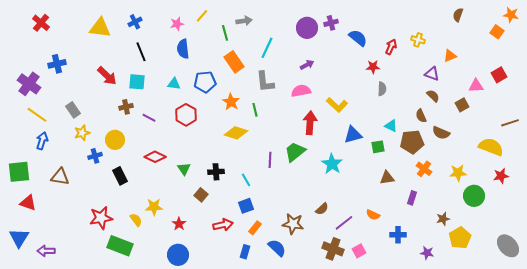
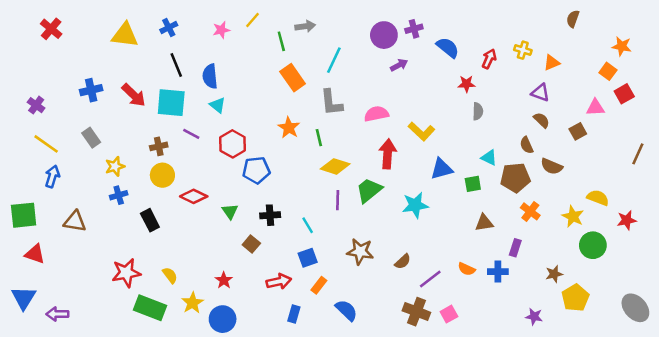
orange star: (511, 15) -> (622, 46), moved
orange square: (497, 32) -> (608, 71), moved
blue semicircle: (183, 49) -> (210, 76), moved
orange triangle: (450, 56) -> (552, 63), moved
blue cross: (57, 64) -> (91, 90), moved
purple arrow: (307, 65) -> (399, 65), moved
cyan square: (137, 82) -> (171, 103), size x1.4
blue pentagon: (205, 82) -> (256, 170), moved
purple cross: (29, 84) -> (36, 105), size x0.6
cyan triangle: (174, 84) -> (218, 105), turned 32
brown cross: (126, 107) -> (159, 146), moved
purple line: (149, 118) -> (191, 134), moved
brown line: (510, 123) -> (638, 154), turned -48
yellow star: (82, 133) -> (115, 166), moved
yellow diamond: (236, 133) -> (335, 166), moved
yellow circle: (115, 140) -> (162, 175), moved
yellow semicircle: (491, 147) -> (598, 198), moved, size x0.7
cyan star: (332, 164) -> (415, 205), turned 30
yellow star: (458, 173) -> (573, 216), turned 30
yellow star: (154, 207) -> (192, 303), moved, turned -30
brown star: (293, 224) -> (360, 251), moved
blue cross: (398, 235) -> (498, 272), moved
blue rectangle: (245, 252) -> (294, 314), moved

